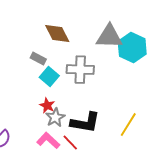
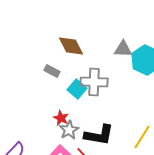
gray triangle: (109, 37) -> (123, 49), size x0.7
cyan square: (49, 77) -> (77, 89), moved

